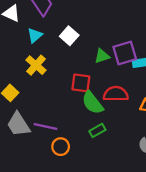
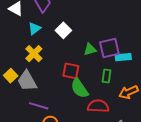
red semicircle: (116, 94) -> (98, 106), moved
gray trapezoid: (18, 124) -> (27, 81), moved
green rectangle: (97, 130) -> (106, 76), moved, turned -56

